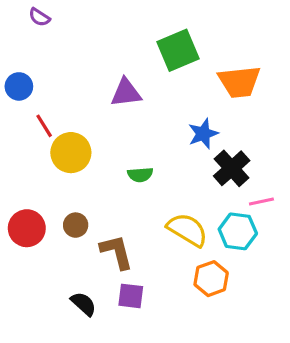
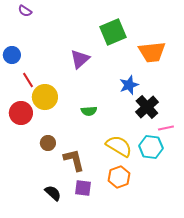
purple triangle: (126, 93) -> (80, 59), turned -35
red circle: (27, 228) -> (21, 113), moved
orange hexagon: (211, 279) -> (119, 177), moved

